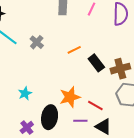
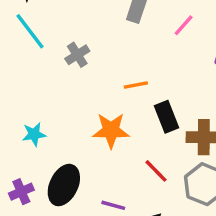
orange star: (70, 97) -> (111, 130), moved
red line: (95, 105) -> (156, 171), moved

